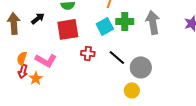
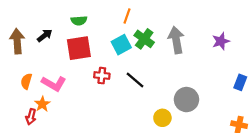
green cross: (125, 21) -> (144, 39), turned 36
gray circle: (141, 67) -> (186, 100), moved
red arrow: (23, 71) -> (31, 117), moved
yellow circle: (132, 90) -> (162, 118), moved

